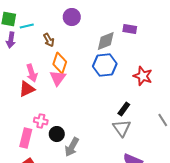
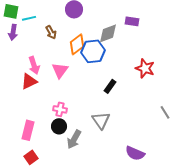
orange diamond: (60, 63) -> (77, 44), moved, turned 35
blue hexagon: (105, 65) -> (93, 51), moved
black rectangle: (124, 109) -> (110, 86), moved
pink cross: (41, 121) -> (60, 109), moved
gray triangle: (122, 128) -> (101, 120), moved

